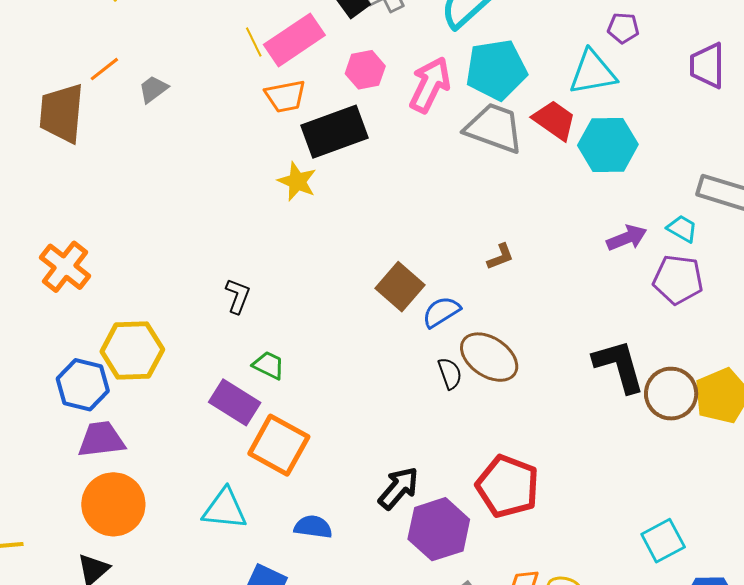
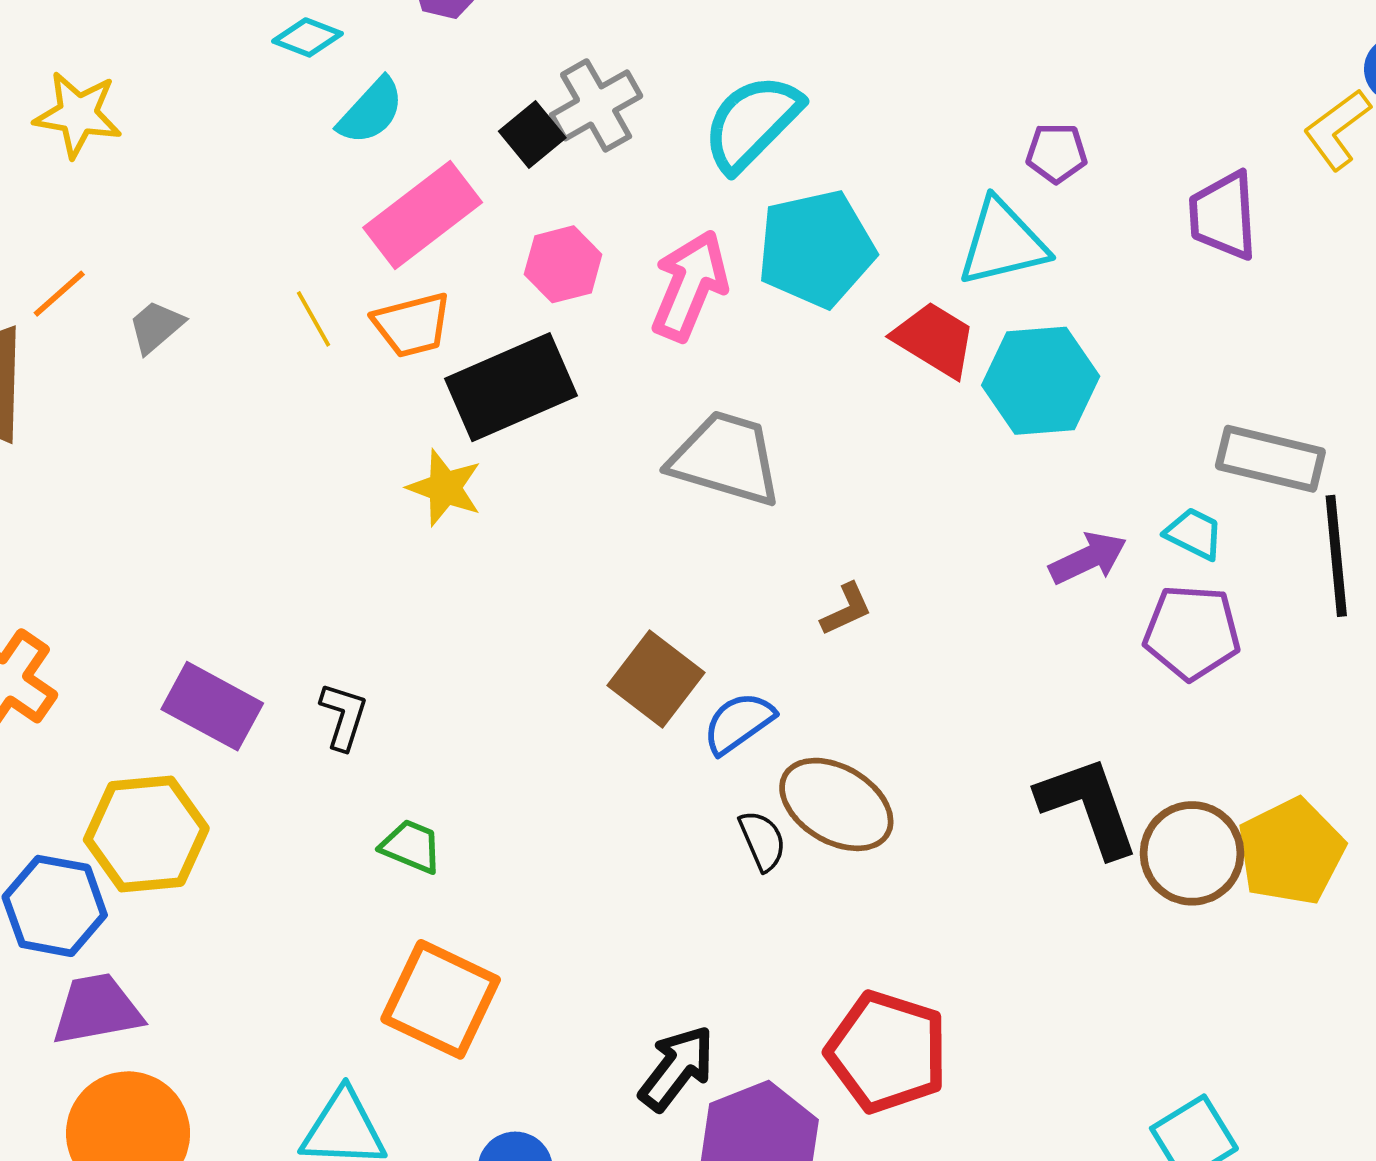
yellow line: (254, 42) -> (314, 319), moved
gray trapezoid: (494, 128) -> (726, 458), moved
purple rectangle: (235, 402) -> (212, 706), moved

